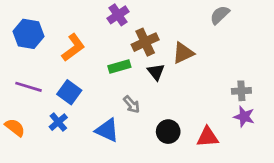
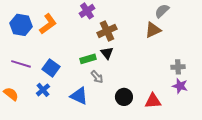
orange L-shape: (73, 47) -> (48, 24), moved
brown triangle: (183, 53) -> (153, 30), moved
green rectangle: (119, 66) -> (88, 59), moved
black triangle: (156, 72) -> (107, 53), moved

